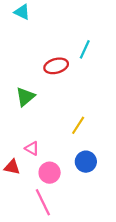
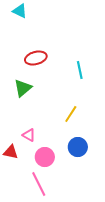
cyan line: (85, 49) -> (80, 70), moved, turned -36
red ellipse: (56, 66) -> (36, 58), moved

